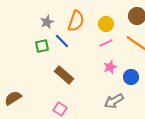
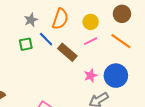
pink star: (110, 67) -> (91, 76), moved
brown rectangle: (64, 75) -> (67, 52), moved
blue circle: (131, 77) -> (116, 76), size x1.5

